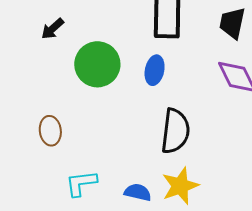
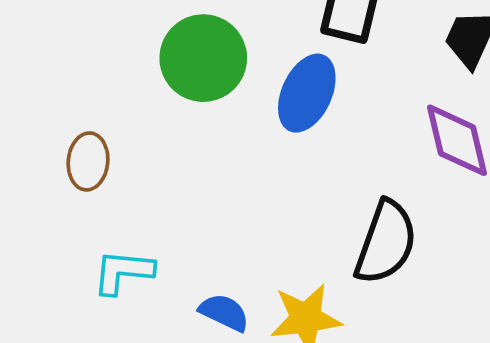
blue ellipse: (155, 70) -> (307, 93), size x1.4
black semicircle: (175, 131) -> (386, 242), moved

